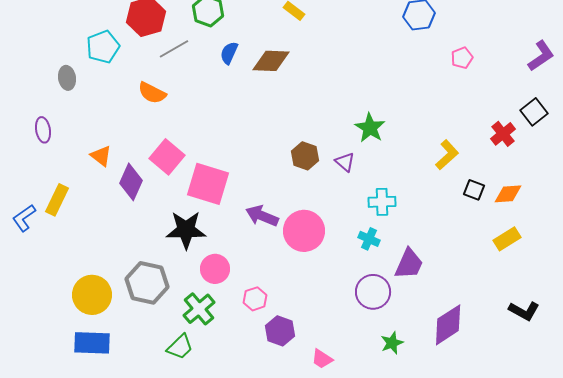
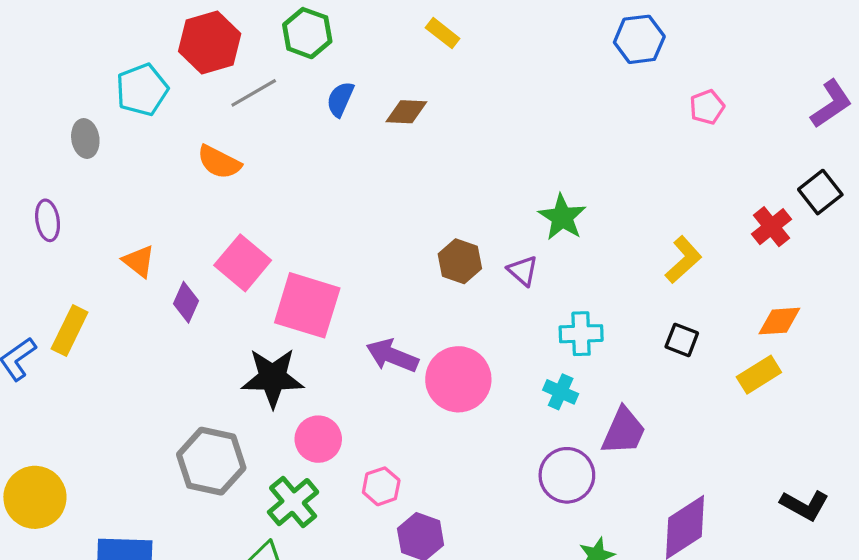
brown diamond: (271, 61) -> (406, 112), size x0.7
purple diamond: (131, 182) -> (186, 302), size x0.7
black square: (474, 190) -> (682, 340), moved
yellow rectangle: (507, 239) -> (759, 375), moved
yellow circle: (92, 295) -> (35, 497), moved

